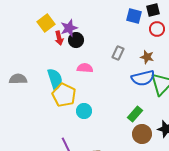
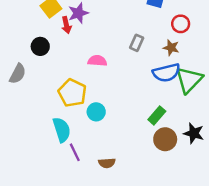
red circle: (157, 29) -> (181, 24), moved
black circle: (76, 40) -> (40, 46), moved
gray semicircle: (18, 79) -> (18, 74), turned 120
cyan semicircle: (55, 79) -> (62, 130), moved

